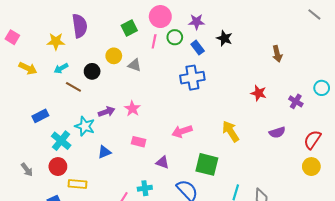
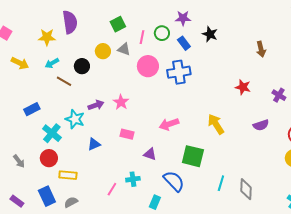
pink circle: (160, 17) -> (148, 66), moved
gray triangle: (134, 65) -> (124, 49), moved

